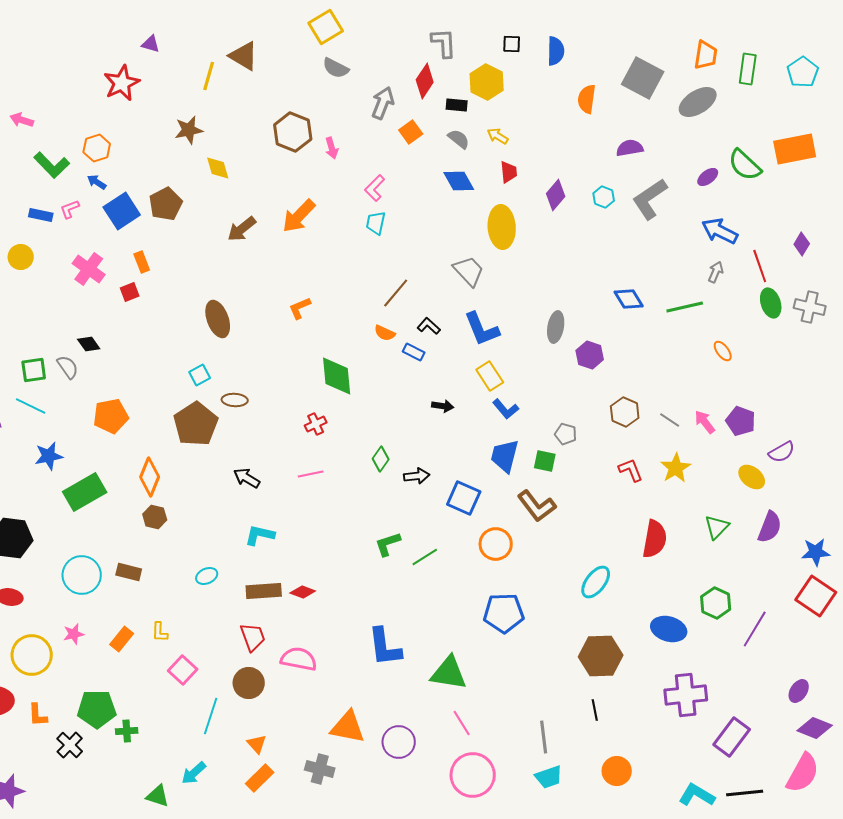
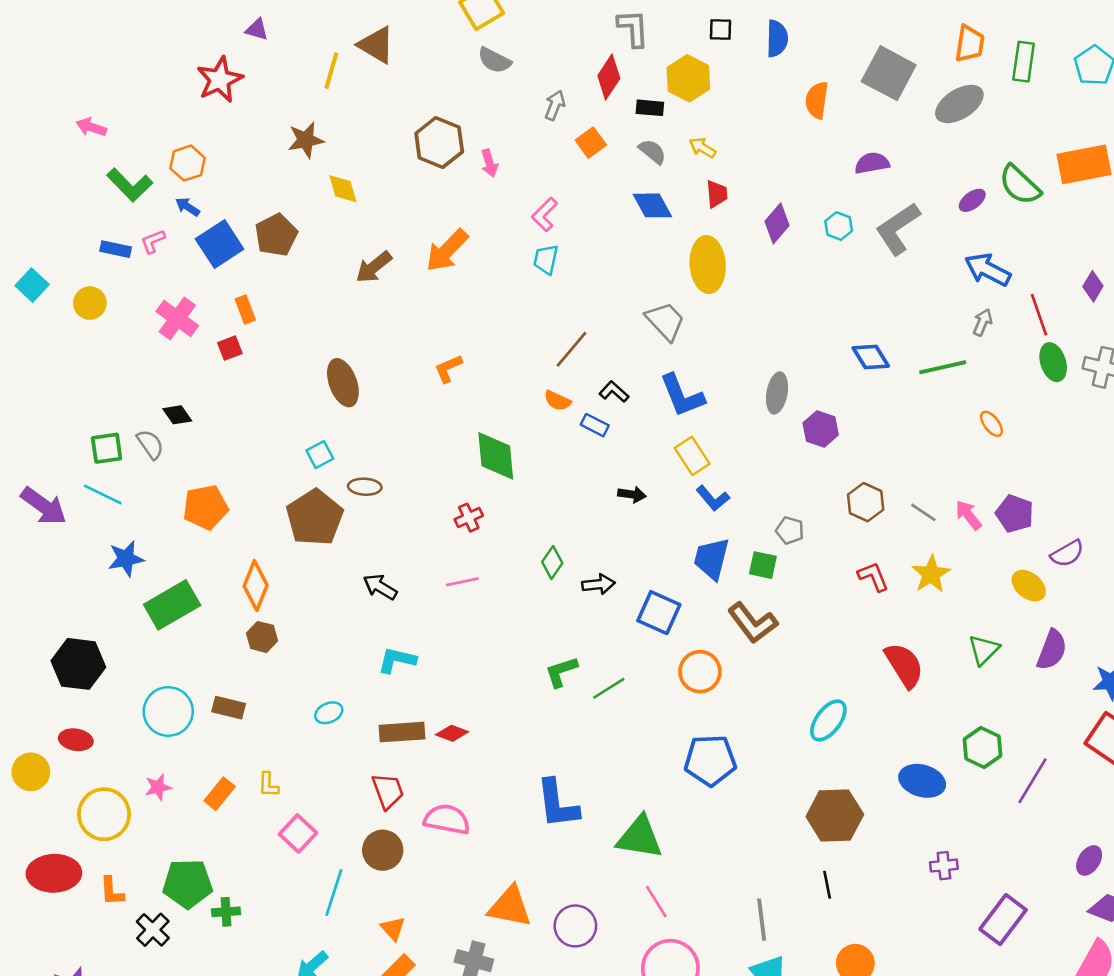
gray arrow: (383, 103) -> (555, 105), size x0.7
red semicircle: (655, 539) -> (904, 665), turned -42
purple cross: (686, 695) -> (944, 866), size x0.5

